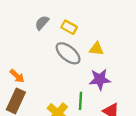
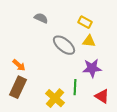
gray semicircle: (42, 23) -> (41, 18), turned 72
yellow rectangle: (69, 27) -> (85, 22), moved

